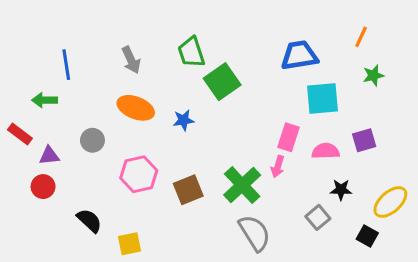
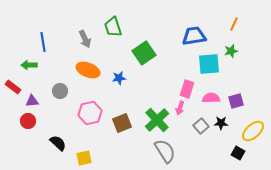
green trapezoid: (191, 52) -> (113, 27), moved
green star: (373, 75) -> (231, 51), moved
purple square: (364, 140) -> (236, 101), moved
gray square: (318, 217) -> (201, 126), moved

